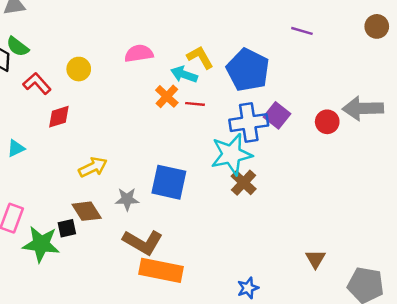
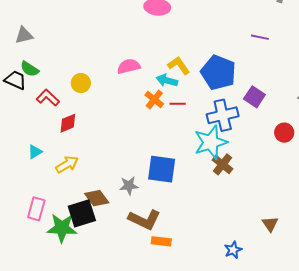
purple square: (277, 115) -> (254, 97), moved
red circle: (327, 122) -> (284, 133), moved
yellow arrow: (93, 167) -> (67, 164), moved
black square: (67, 228) -> (82, 213), size x1.8
brown triangle: (315, 259) -> (270, 224), moved
orange rectangle: (161, 270) -> (161, 241), size x0.6

